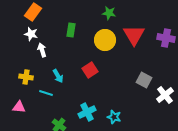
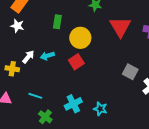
yellow circle: (105, 40) -> (80, 38), moved
white arrow: (42, 50) -> (28, 57), moved, turned 56
cyan arrow: (58, 76) -> (47, 56), moved, turned 104
cyan line: (46, 93) -> (35, 96), moved

